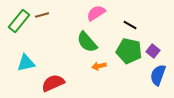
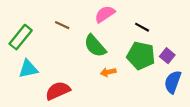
brown line: (42, 15) -> (62, 25), moved, turned 40
green rectangle: (19, 21) -> (21, 37), moved

